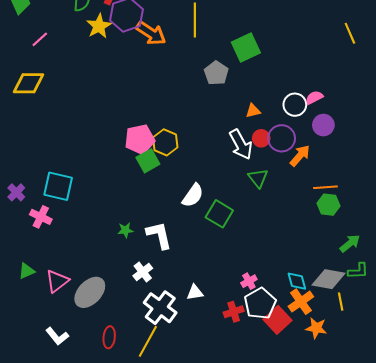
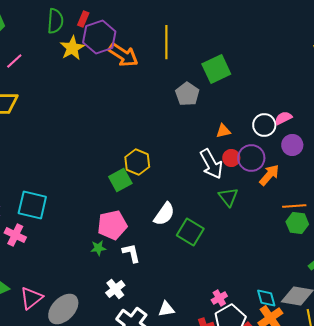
pink pentagon: (140, 139) -> (112, 225), moved
white L-shape: (159, 235) -> (131, 253), size x0.7

